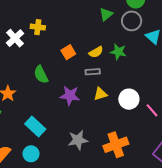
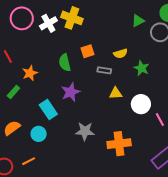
yellow cross: (38, 27) -> (72, 18), size x1.5
orange square: (68, 52) -> (88, 51), moved
green star: (118, 52) -> (141, 68), moved
gray rectangle: (93, 72) -> (104, 70), moved
purple star: (70, 96) -> (71, 92), moved, turned 30

